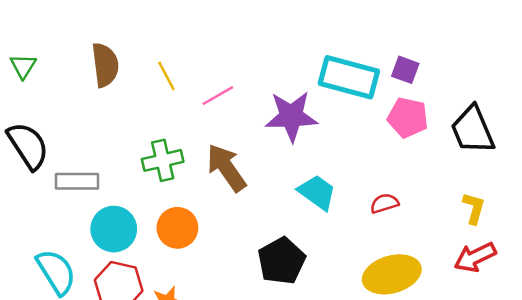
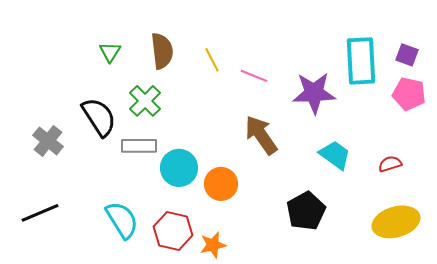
green triangle: (23, 66) -> (110, 52), moved
cyan rectangle: (349, 77) -> (361, 61), turned 72
pink line: (218, 96) -> (254, 76), turned 52
green cross: (163, 160) -> (145, 101), moved, turned -32
cyan circle: (114, 229) -> (179, 168), moved

